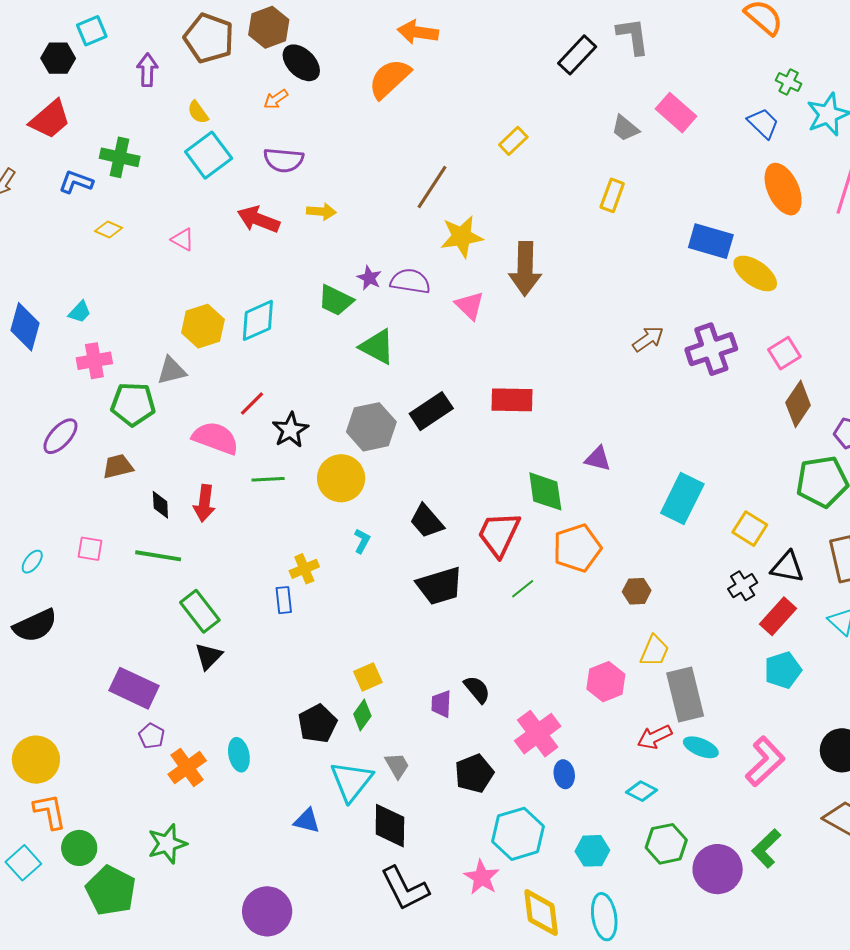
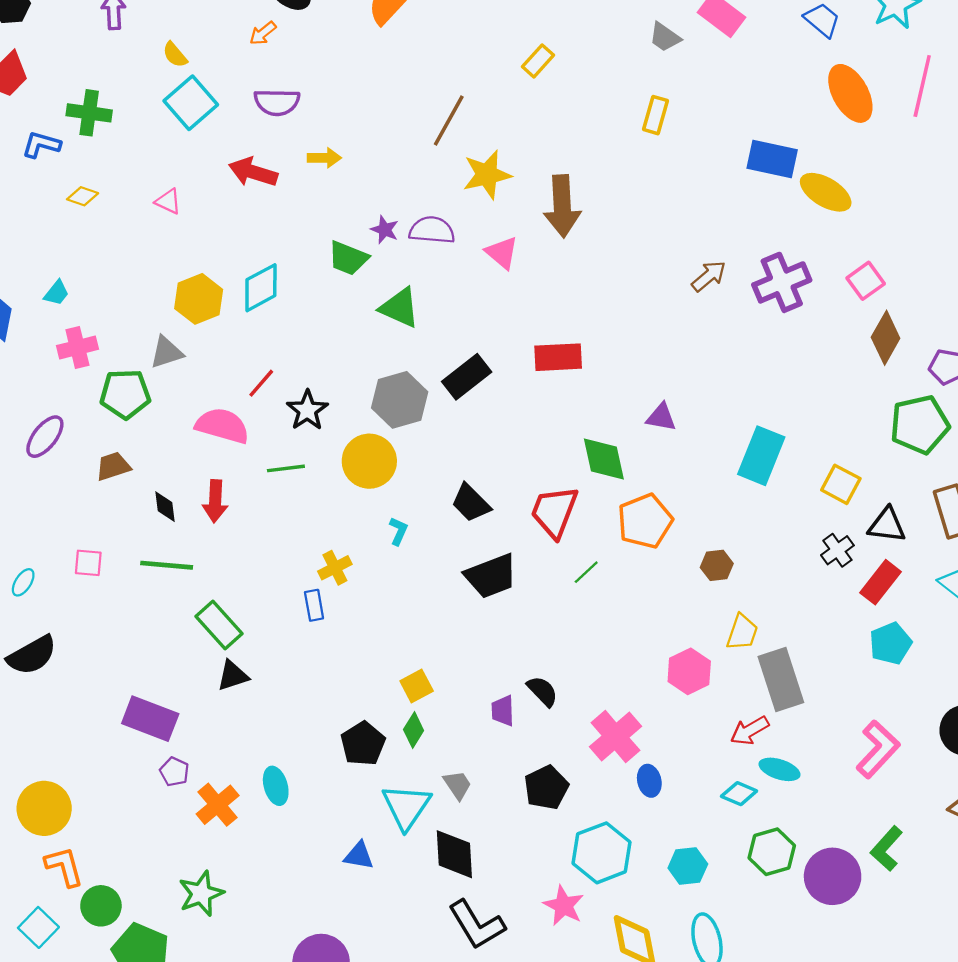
black triangle: (209, 656) -> (233, 676), turned 32
cyan ellipse: (701, 747) -> (779, 769), moved

